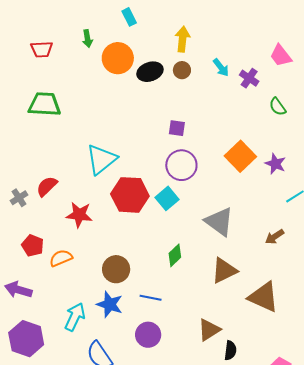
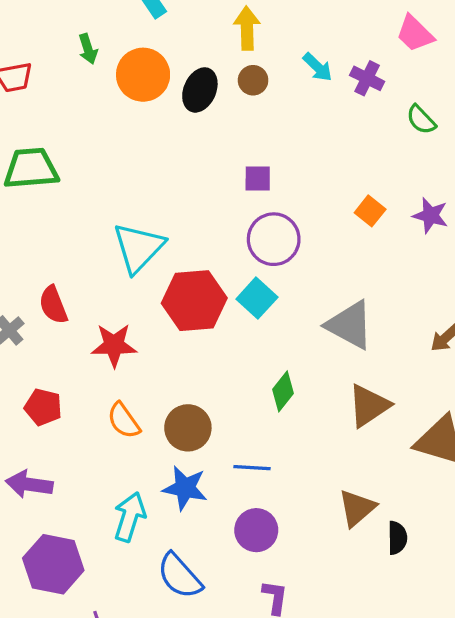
black ellipse: (150, 72) -> (200, 90), turned -40
orange square: (240, 156) -> (370, 211), size x0.6
red semicircle: (47, 186) -> (53, 305), turned -60
orange semicircle: (61, 258) -> (124, 421), moved, turned -95

